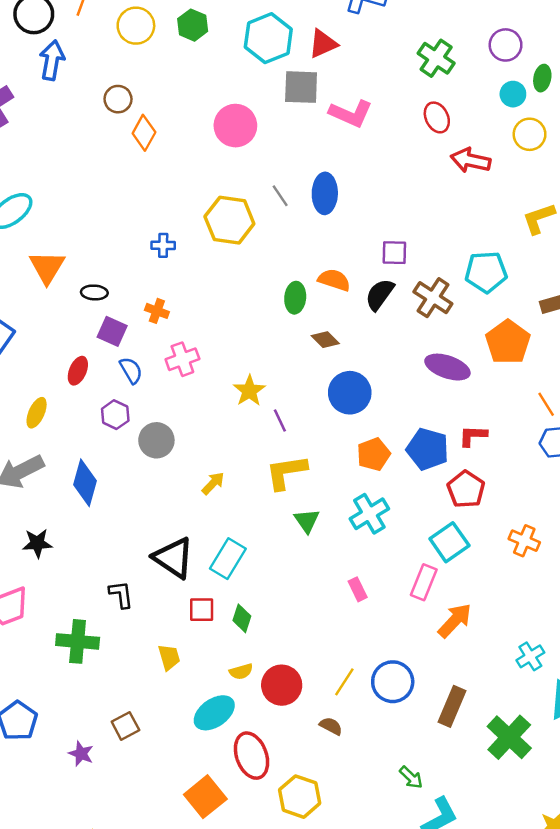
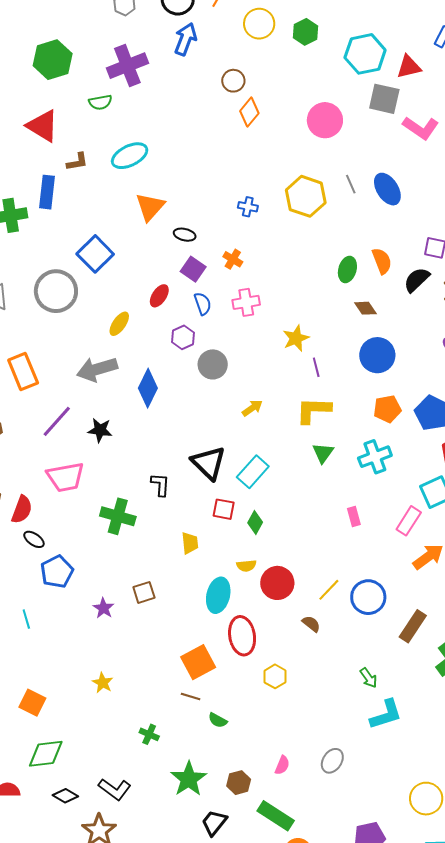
blue ellipse: (325, 193) -> (387, 189), turned -44
orange semicircle: (334, 280) -> (382, 261), turned 40
cyan ellipse: (214, 713) -> (218, 595), turned -52
yellow hexagon: (300, 797) -> (275, 676), size x0.7

